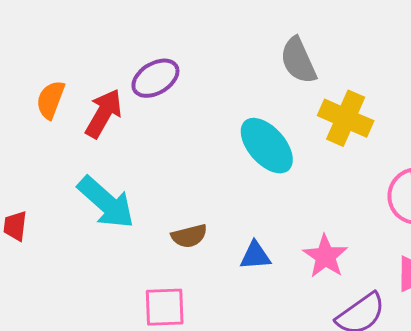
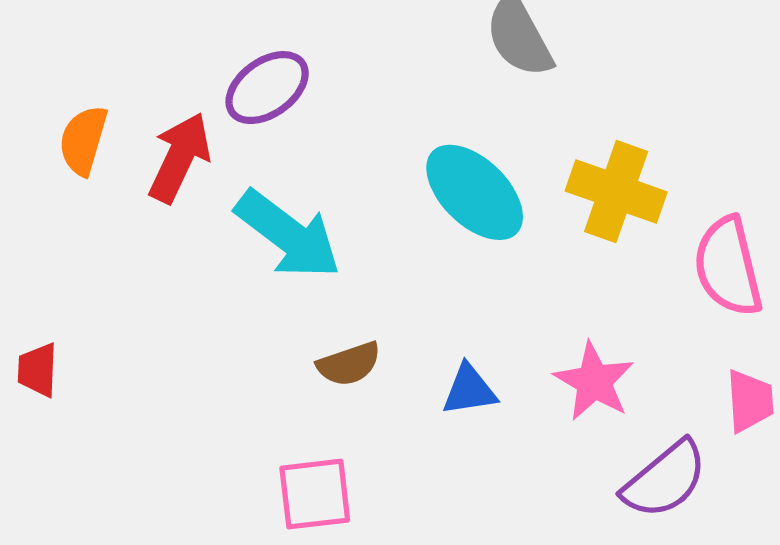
yellow cross: (346, 118) -> (616, 191), moved
cyan arrow: (106, 202) -> (288, 235), moved

